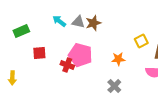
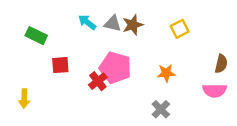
green rectangle: (21, 31) -> (36, 36), turned 49
yellow square: (141, 41) -> (180, 29), moved
red cross: (67, 65) -> (98, 81), turned 32

